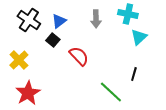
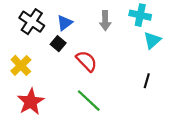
green line: (111, 92) -> (89, 101), moved

